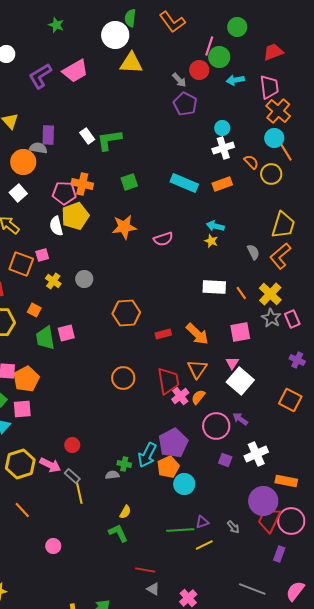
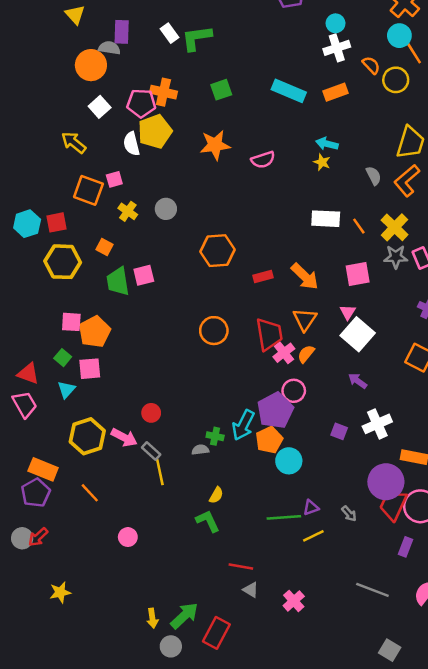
white square: (18, 193) -> (100, 107), moved
gray star: (271, 318) -> (396, 257), turned -30
pink circle: (216, 426) -> (294, 391), moved, size x0.7

